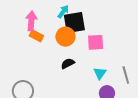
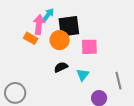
cyan arrow: (63, 12) -> (48, 15), moved
pink arrow: (31, 21) -> (39, 25), moved
cyan triangle: (100, 73) -> (83, 75), moved

